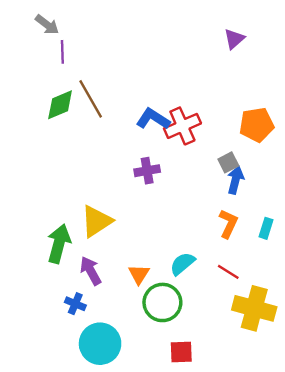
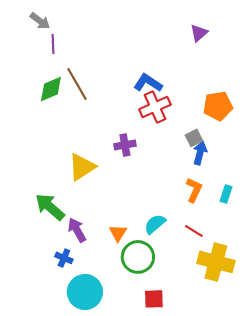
blue L-shape: (153, 119) -> (148, 83), moved
yellow triangle: (97, 221) -> (82, 167), moved
green arrow: (59, 244) -> (50, 207), turned -64

